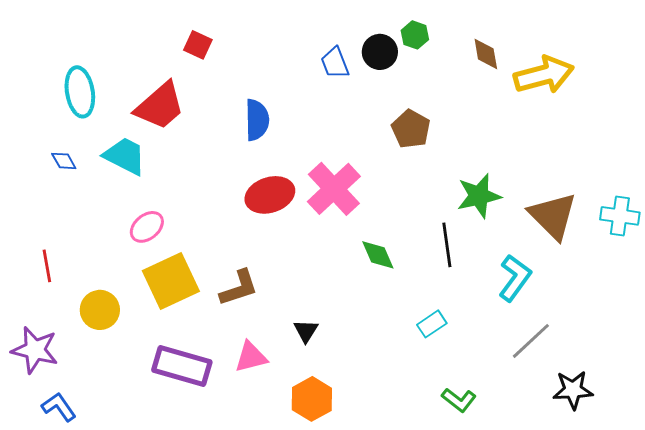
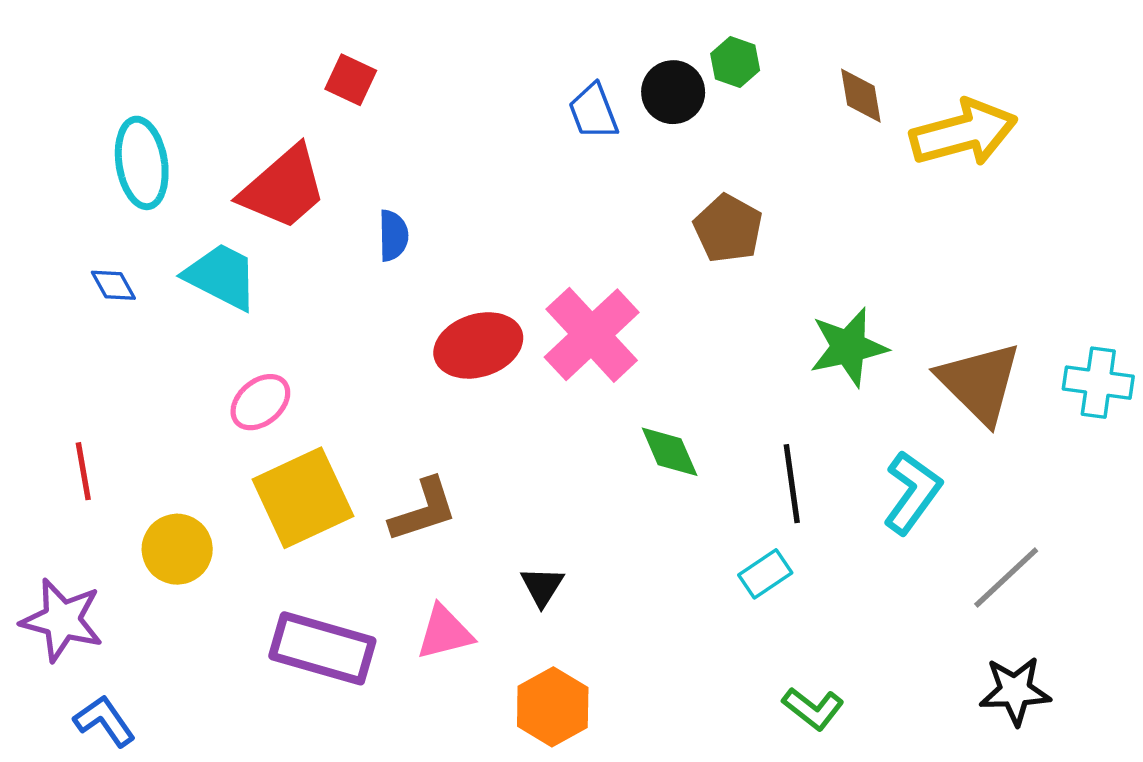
blue semicircle: (257, 120) -> (393, 236), moved, size x0.7
black line: (447, 245) -> (792, 484), moved
gray line: (531, 341) -> (1006, 577), moved

